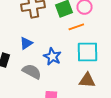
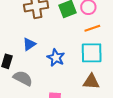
orange line: (76, 27) -> (92, 28), moved
gray semicircle: (32, 71) -> (23, 78), moved

